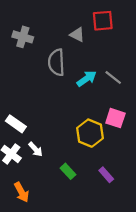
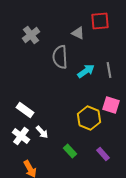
gray cross: (23, 37) -> (31, 35), turned 36
gray line: (113, 77) -> (109, 70), turned 42

